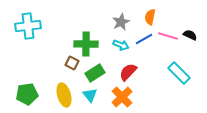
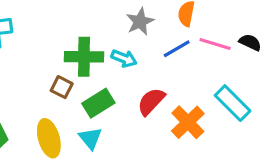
cyan arrow: (121, 45) -> (124, 58), moved
orange cross: (122, 97) -> (188, 122), moved

